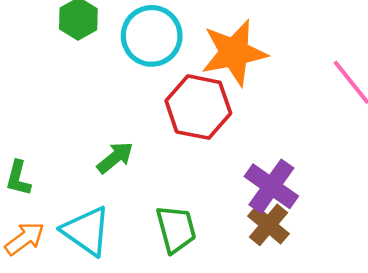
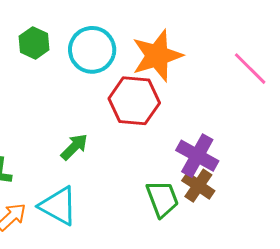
green trapezoid: (176, 229) -> (162, 199), moved

